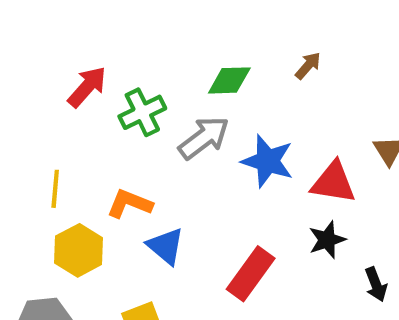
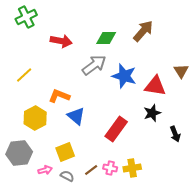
brown arrow: (308, 66) -> (143, 31), size x1.6
red arrow: (87, 87) -> (61, 41), moved, turned 60
green cross: (142, 112) -> (26, 17), moved
yellow line: (55, 189) -> (24, 75), moved, turned 42

